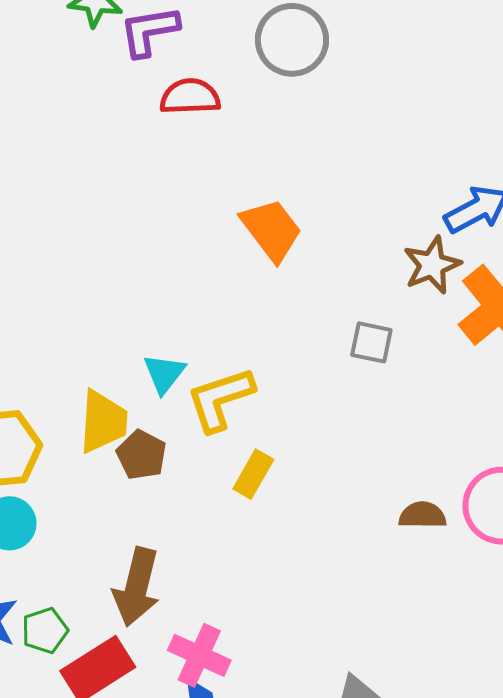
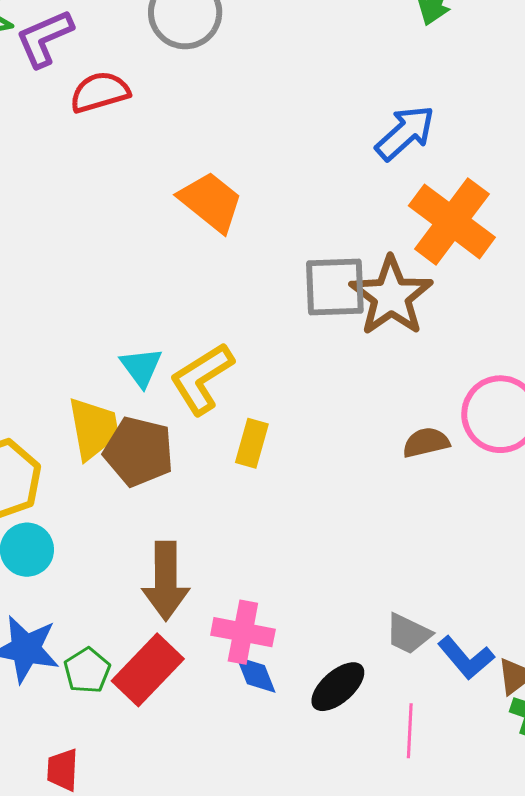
brown star: (432, 265) -> (391, 296), moved, size x1.4
gray square: (371, 342) -> (335, 287), size x1.5
brown pentagon: (141, 455) -> (139, 452), size x1.4
green pentagon: (45, 631) -> (87, 671), moved

